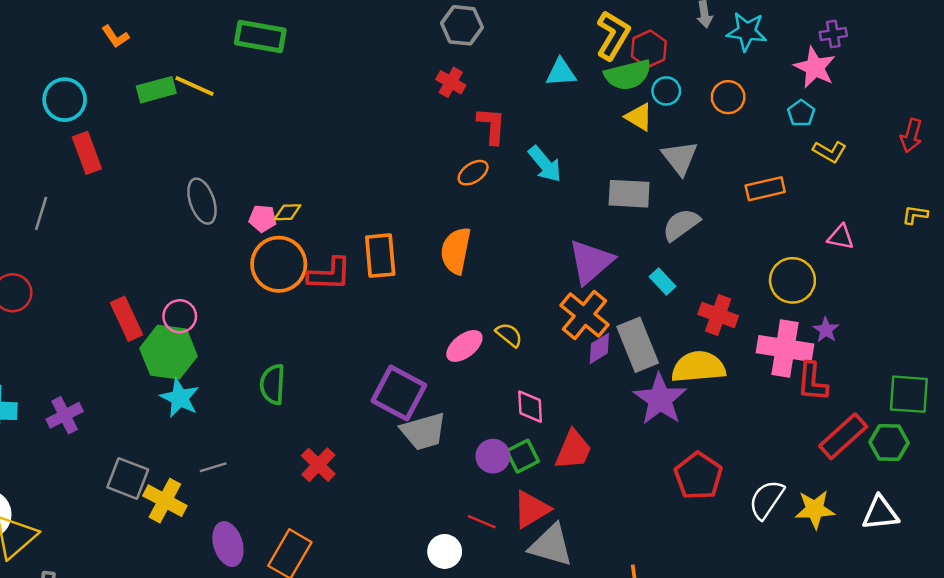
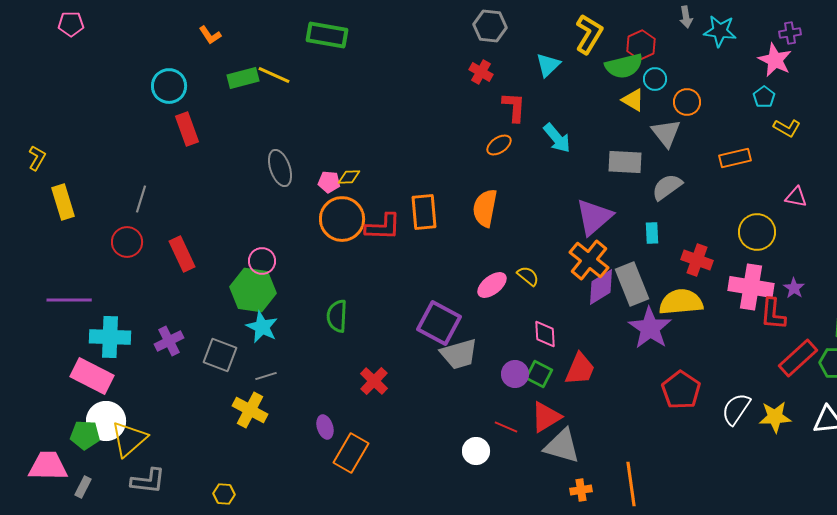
yellow L-shape: (613, 35) -> (589, 34), moved
cyan triangle: (561, 72) -> (548, 65), moved, turned -40
orange circle: (728, 97) -> (687, 102), moved
gray line: (41, 214) -> (141, 199), moved
cyan rectangle: (662, 282) -> (652, 233), turned 40
red rectangle: (126, 319) -> (182, 254), moved
purple star: (826, 330) -> (794, 288), moved
purple diamond: (599, 348) -> (601, 287), size x1.4
green square: (523, 456) -> (539, 374), turned -36
gray line: (213, 467) -> (266, 376), moved
gray square: (128, 478) -> (220, 355), moved
purple ellipse: (228, 544) -> (325, 427), moved, size x0.7

